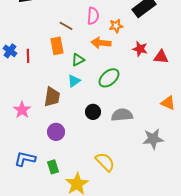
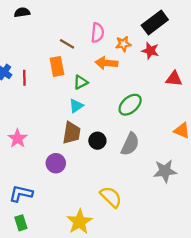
red star: (140, 49) -> (150, 51), moved
green ellipse: (109, 78) -> (130, 105), moved
brown trapezoid: (52, 97) -> (72, 133), moved
gray semicircle: (122, 115) -> (130, 144), turned 120
green rectangle: (53, 167) -> (21, 223), moved

